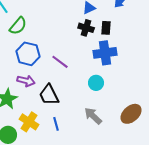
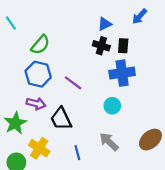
green semicircle: (18, 26) -> (40, 45), moved
blue line: (56, 124) -> (77, 153), moved

